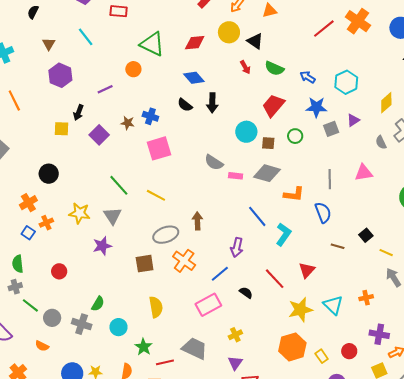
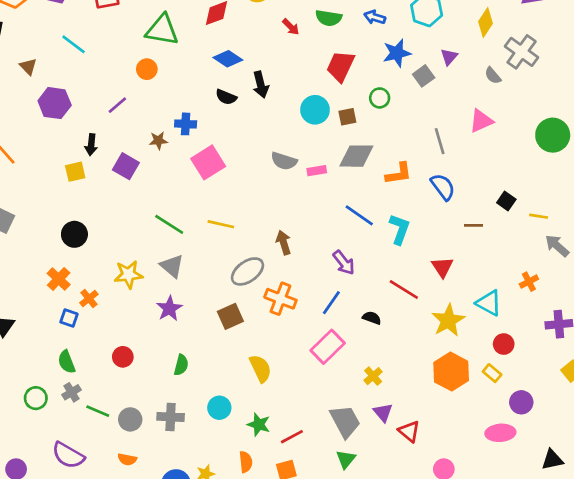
purple arrow: (237, 247) -> (344, 263), turned -36
green semicircle: (98, 304) -> (181, 365), moved
gray trapezoid: (195, 348) -> (345, 421), moved, turned 52
red circle: (349, 351) -> (504, 344), moved

